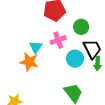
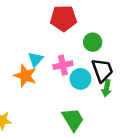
pink cross: (58, 40) -> (63, 65), moved

